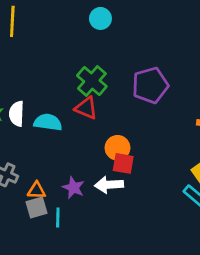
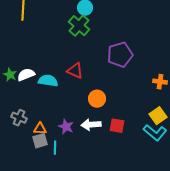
green cross: (92, 81) -> (79, 26), moved
white semicircle: (17, 114) -> (26, 75), turned 66
red square: (123, 163) -> (117, 126), moved

